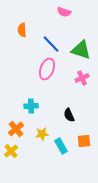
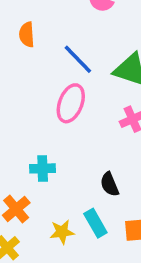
yellow star: (42, 134) -> (62, 232), moved
cyan rectangle: (61, 146) -> (95, 223), moved

